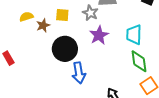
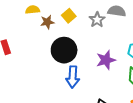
yellow square: (62, 15) -> (69, 16), turned 32
purple star: (99, 35) -> (106, 60), moved

